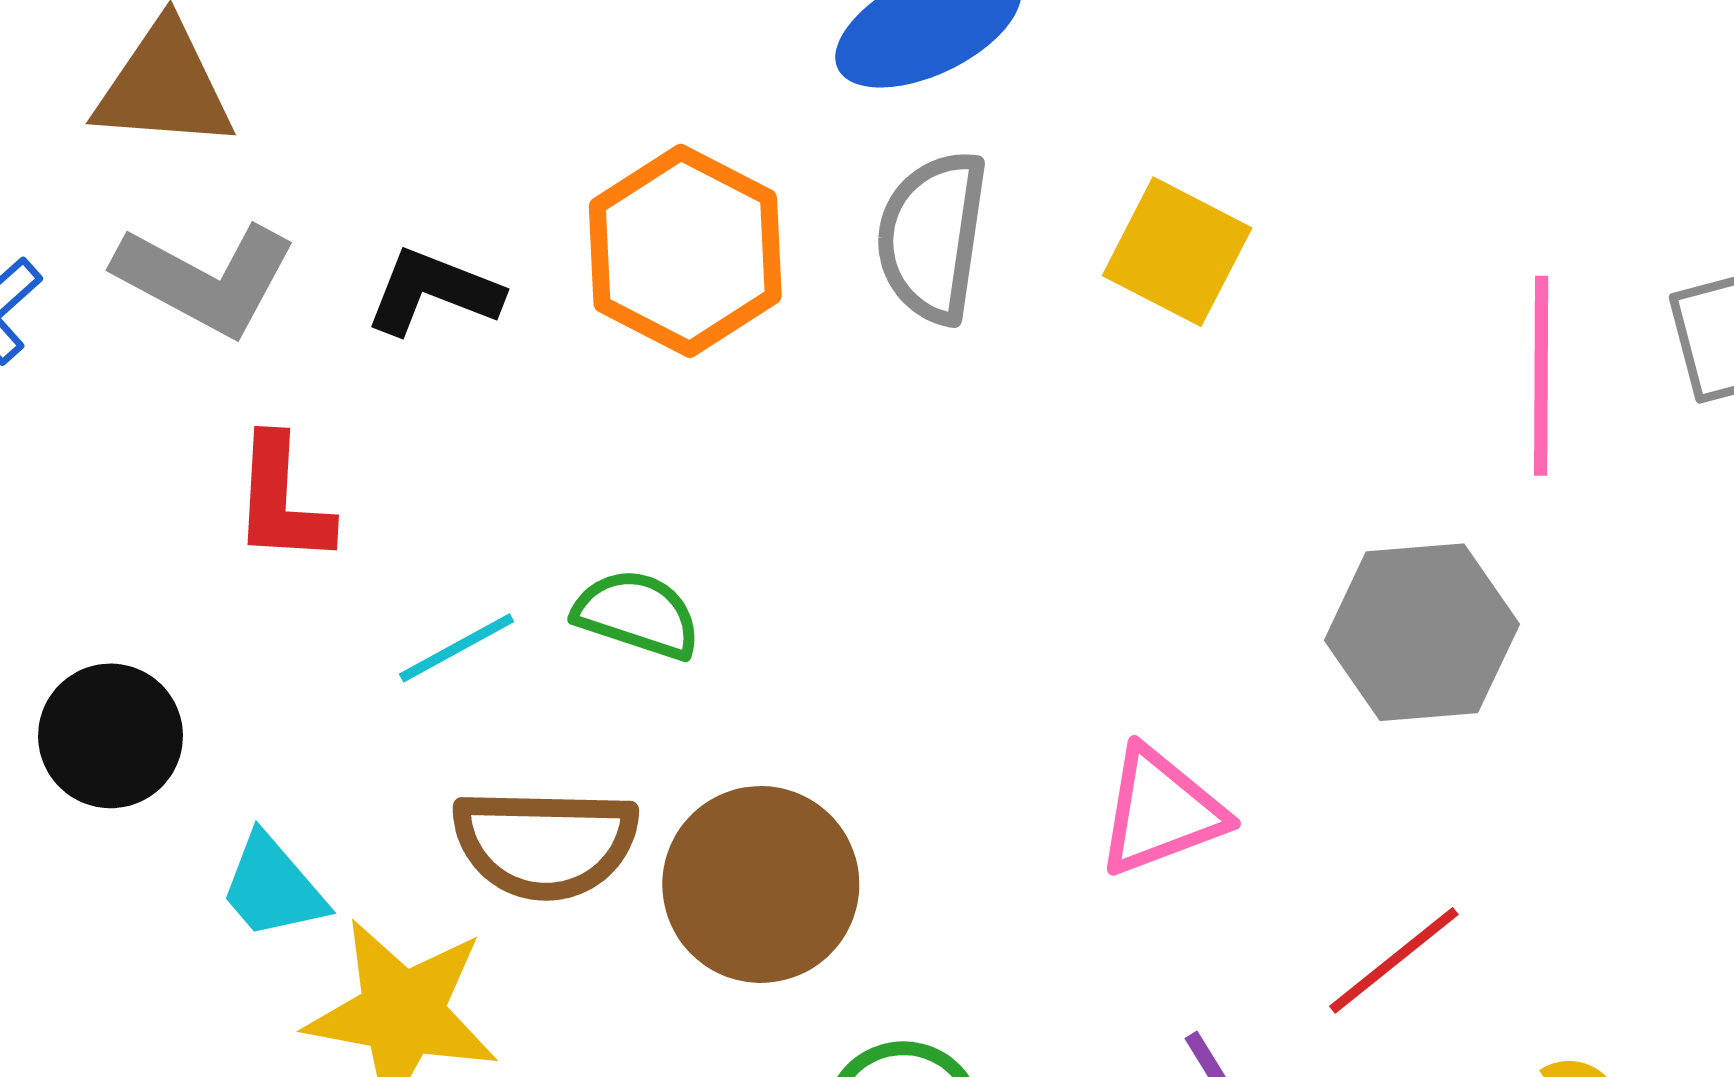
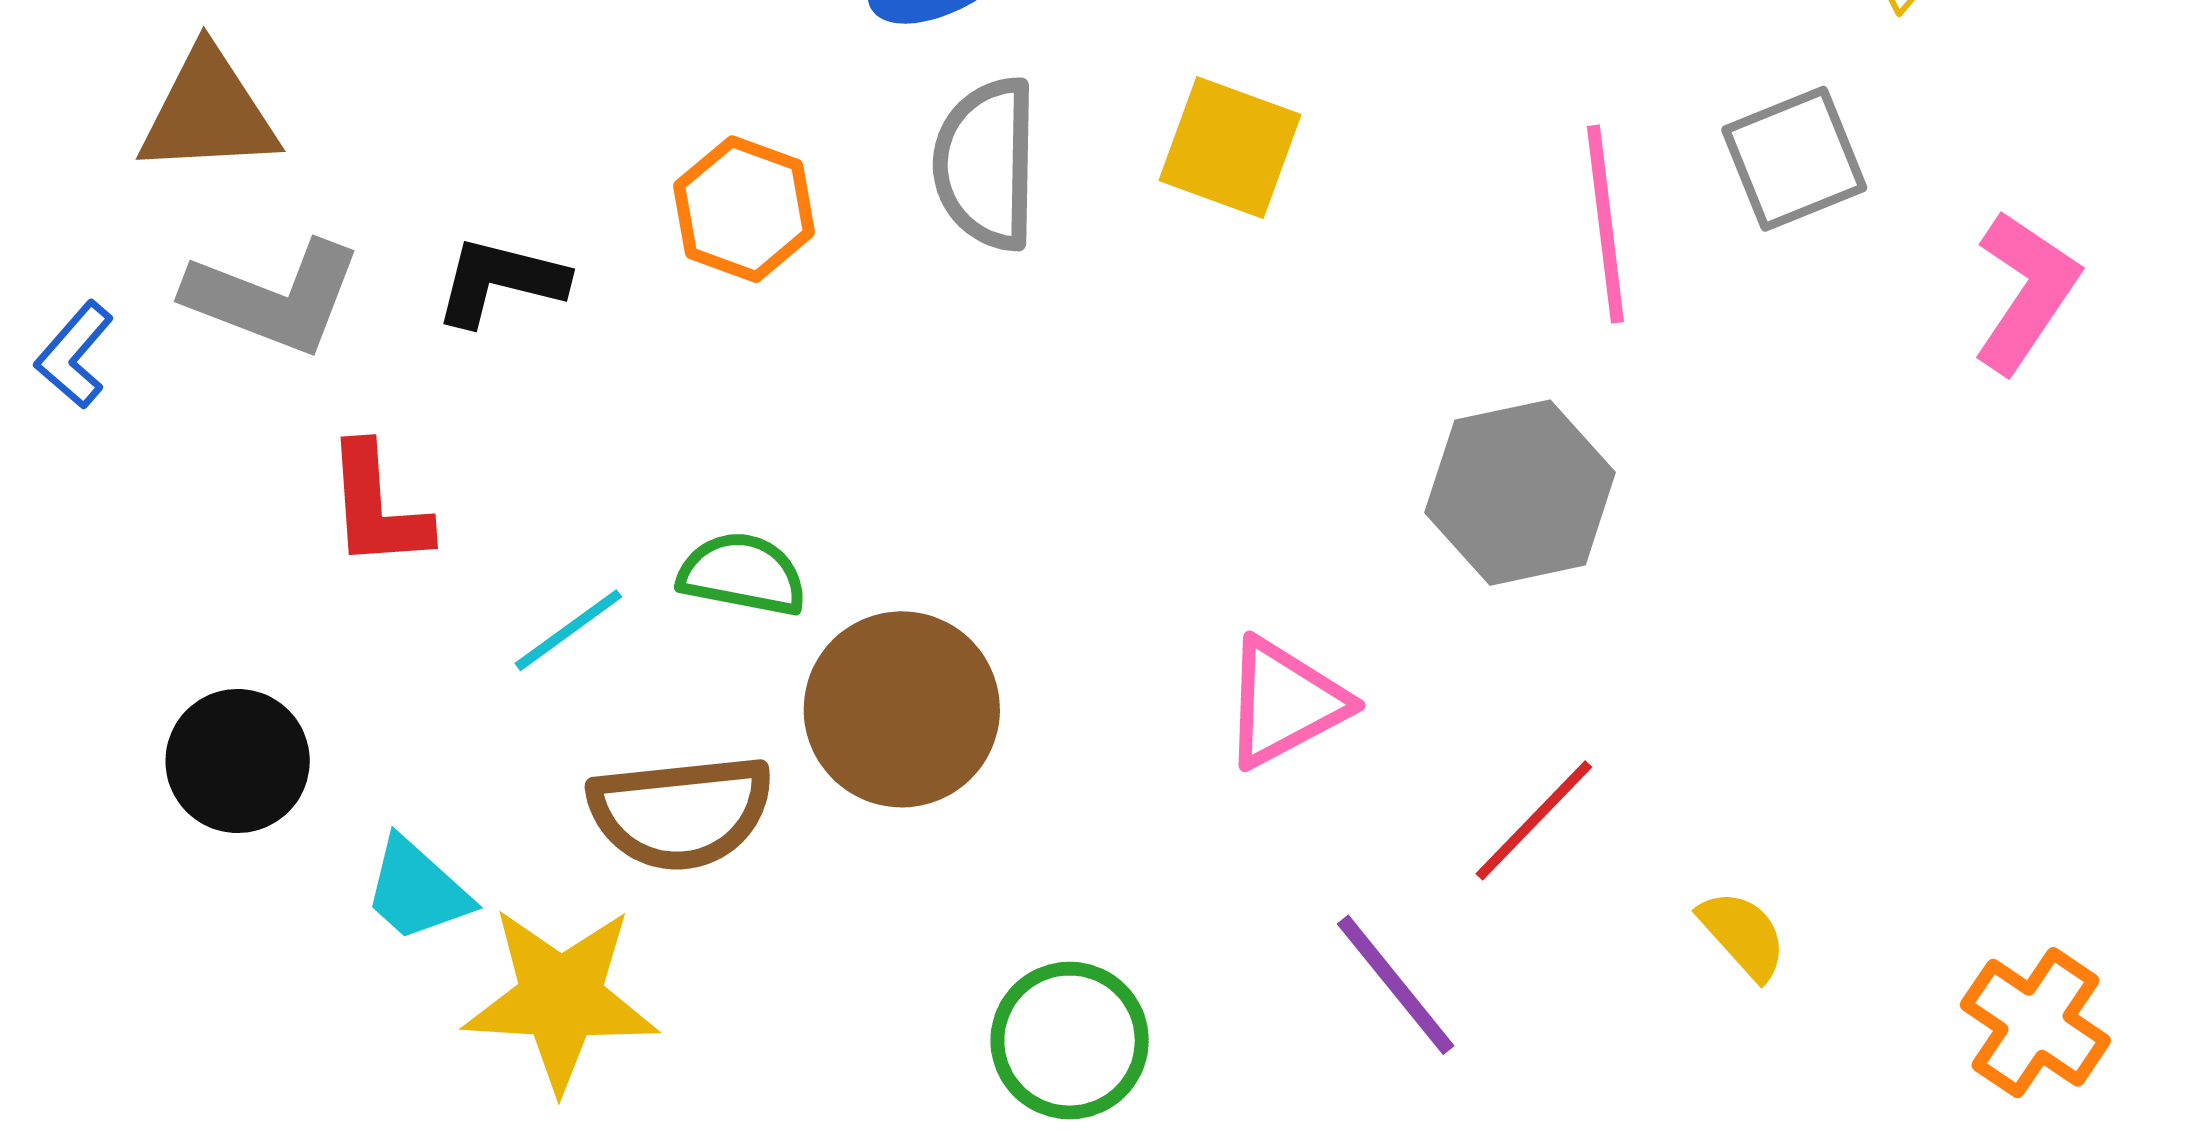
orange hexagon: (685, 251) -> (744, 209), size x0.7
brown circle: (761, 884) -> (902, 709), moved

